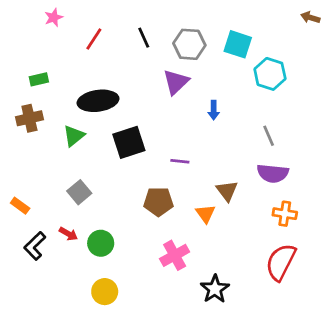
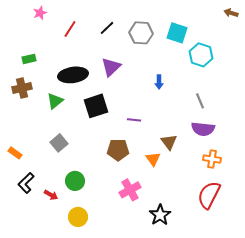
black line: (144, 38) -> (107, 28), turned 70
purple triangle: (176, 82) -> (111, 67), moved
red arrow: (68, 234) -> (51, 195), moved

